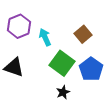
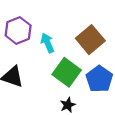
brown square: (83, 34) -> (90, 40), size x1.4

